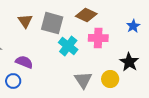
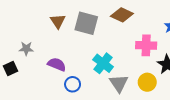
pink cross: (98, 38) -> (146, 45), moved
cyan cross: (68, 46) -> (103, 63), moved
blue circle: (13, 81) -> (73, 84), moved

